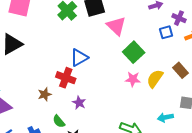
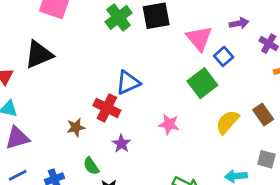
pink triangle: (116, 26) -> (199, 38), moved
blue square: (166, 32) -> (224, 56), moved, turned -32
pink star: (133, 79) -> (169, 124), moved

